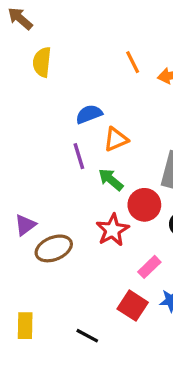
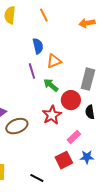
orange line: (133, 62) -> (44, 15), moved
blue semicircle: (89, 114) -> (38, 46), turned 98
red square: (133, 306) -> (64, 160), turned 30

